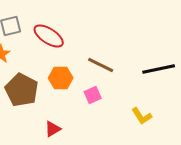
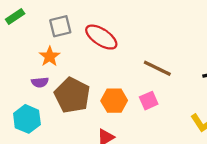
orange hexagon: (61, 78) -> (114, 101), moved

